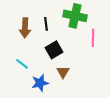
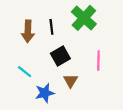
green cross: (75, 16) -> (84, 18), turned 30
pink line: (93, 38) -> (98, 60), moved

